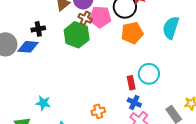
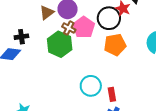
pink pentagon: (100, 17) -> (84, 27), turned 30
cyan circle: (149, 74) -> (91, 86), moved

